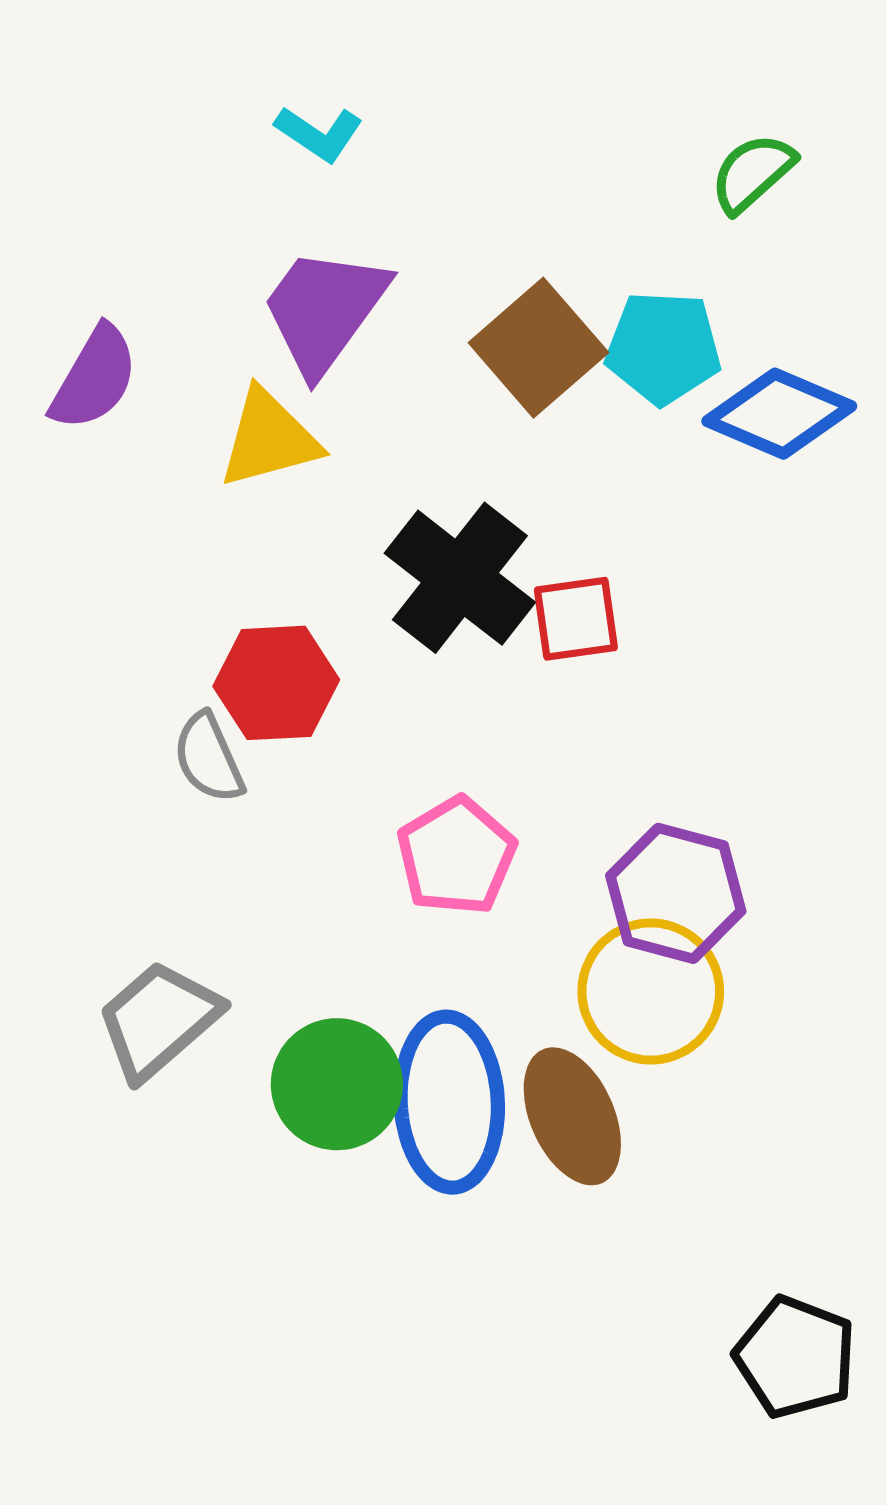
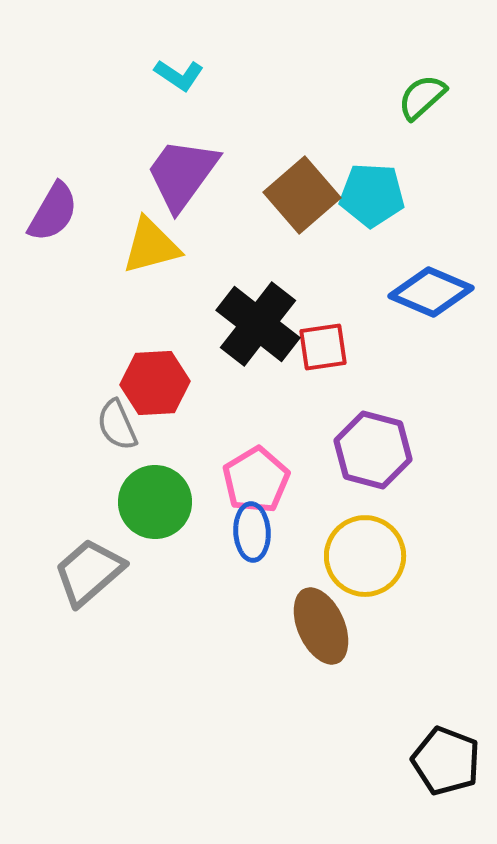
blue diamond: (779, 414) -> (431, 292), moved
purple hexagon: (676, 893) -> (373, 450), moved
green circle: (337, 1084) -> (155, 502), moved
blue ellipse: (449, 1102) -> (252, 532), moved, size x0.6

